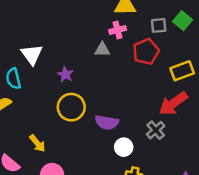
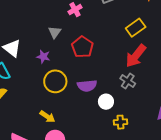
gray triangle: (102, 50) -> (55, 32), moved, turned -40
red pentagon: (146, 52) -> (82, 47), moved
yellow arrow: (37, 143) -> (47, 117), moved

